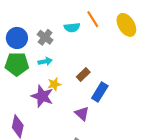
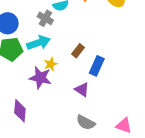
gray cross: (45, 37) -> (45, 18), moved
cyan arrow: (45, 61) -> (39, 43), size x1.6

